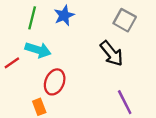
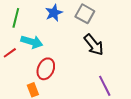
green line: (32, 18) -> (16, 18), moved
gray square: (125, 20) -> (85, 14), moved

